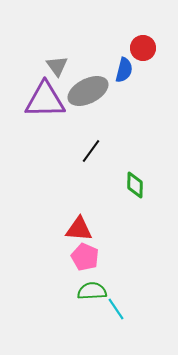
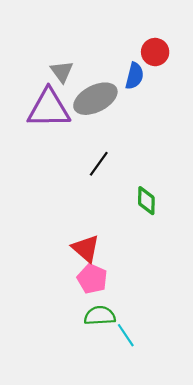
red triangle: (79, 229) -> (86, 248), turned 36

